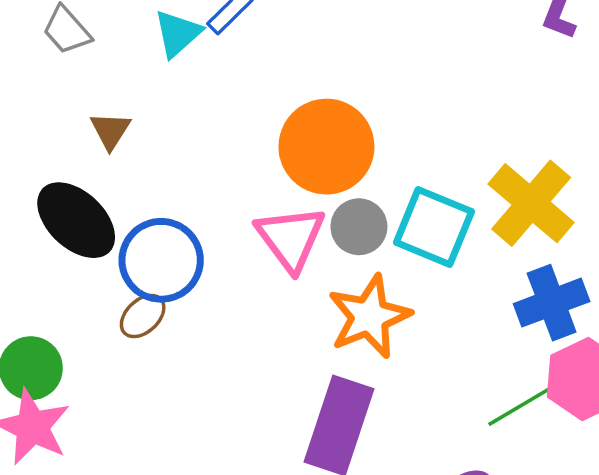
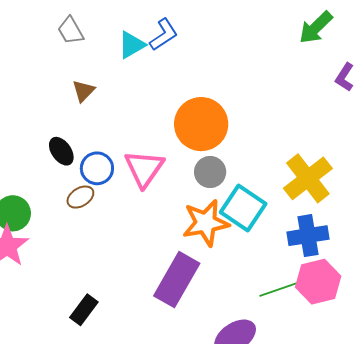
black ellipse: (76, 220) -> (61, 151), moved, size x0.6
cyan square: (434, 227) -> (243, 208), moved
pink triangle: (291, 238) -> (144, 168), moved
blue circle: (161, 260) -> (97, 168), size x0.7

